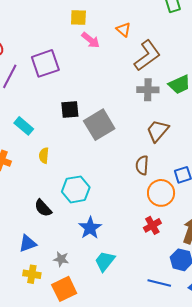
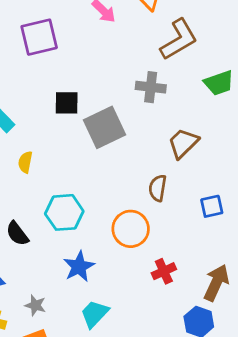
gray cross: (148, 90) -> (151, 87), moved
orange circle: (161, 193) -> (131, 229), moved

